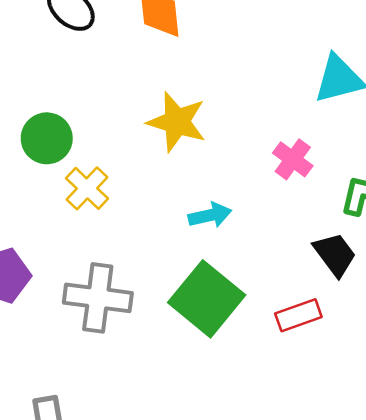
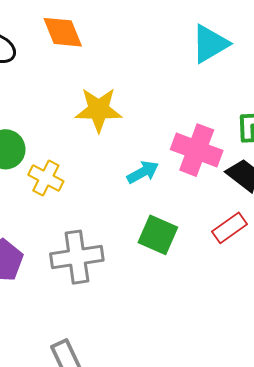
pink cross: (293, 159) -> (197, 150), moved, size x1.6
green square: (207, 299) -> (158, 235), size x0.7

